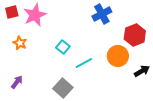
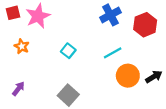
red hexagon: (135, 35) -> (145, 25), moved
orange circle: (118, 56) -> (128, 76), moved
cyan line: (84, 63) -> (113, 53), moved

